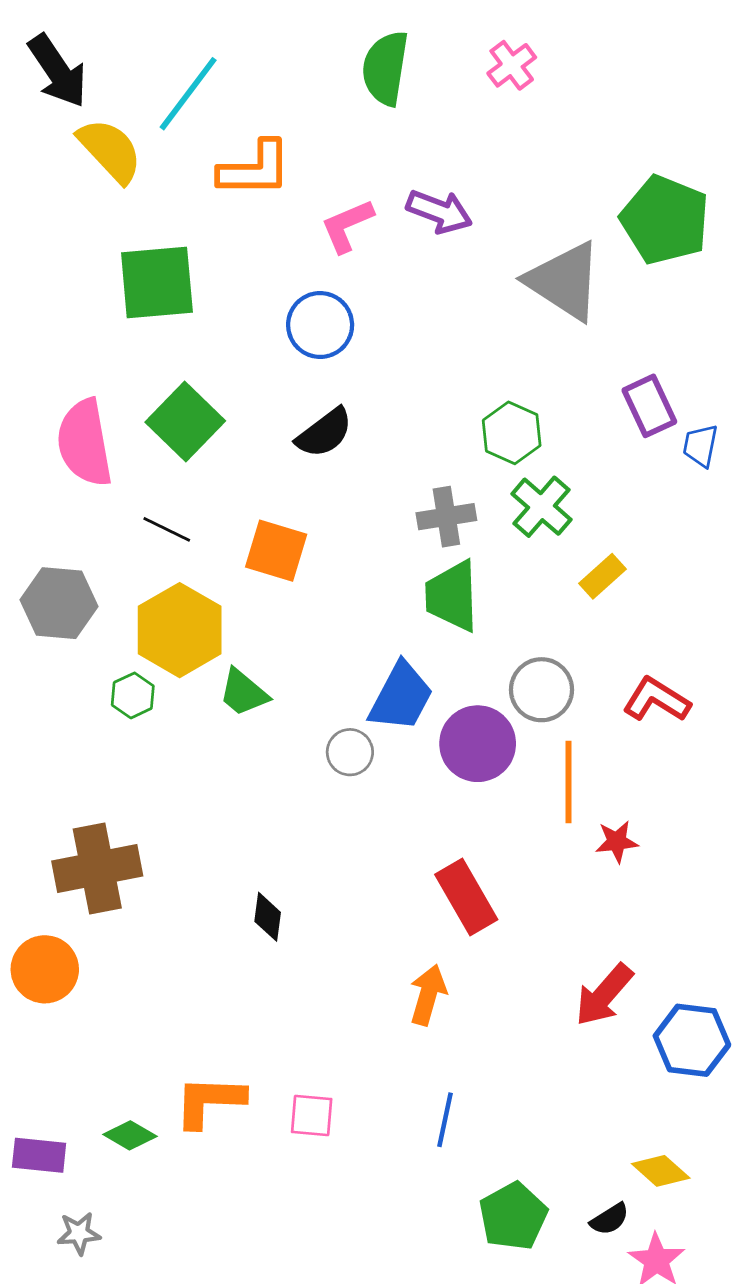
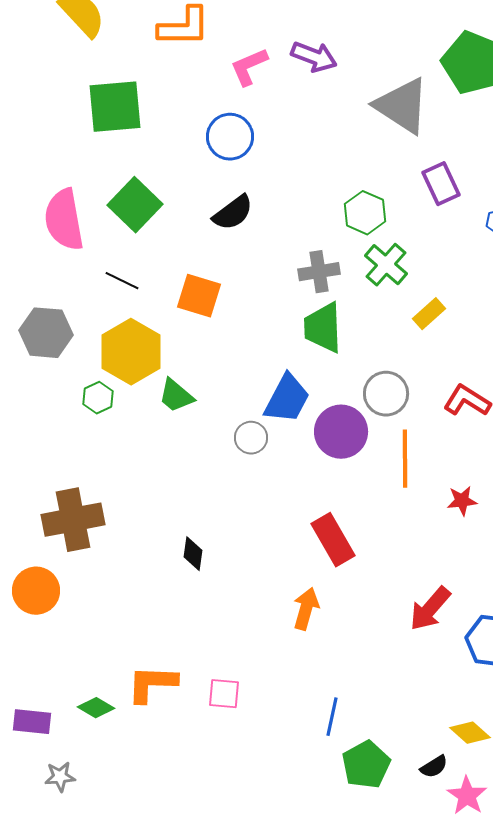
purple rectangle: (649, 406) -> (441, 184), moved
red star: (617, 842) -> (462, 501), moved
blue line: (445, 1120) -> (332, 717), moved

